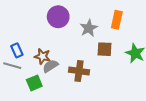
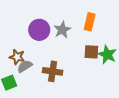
purple circle: (58, 17) -> (39, 30), moved
brown square: (104, 49) -> (91, 52), moved

